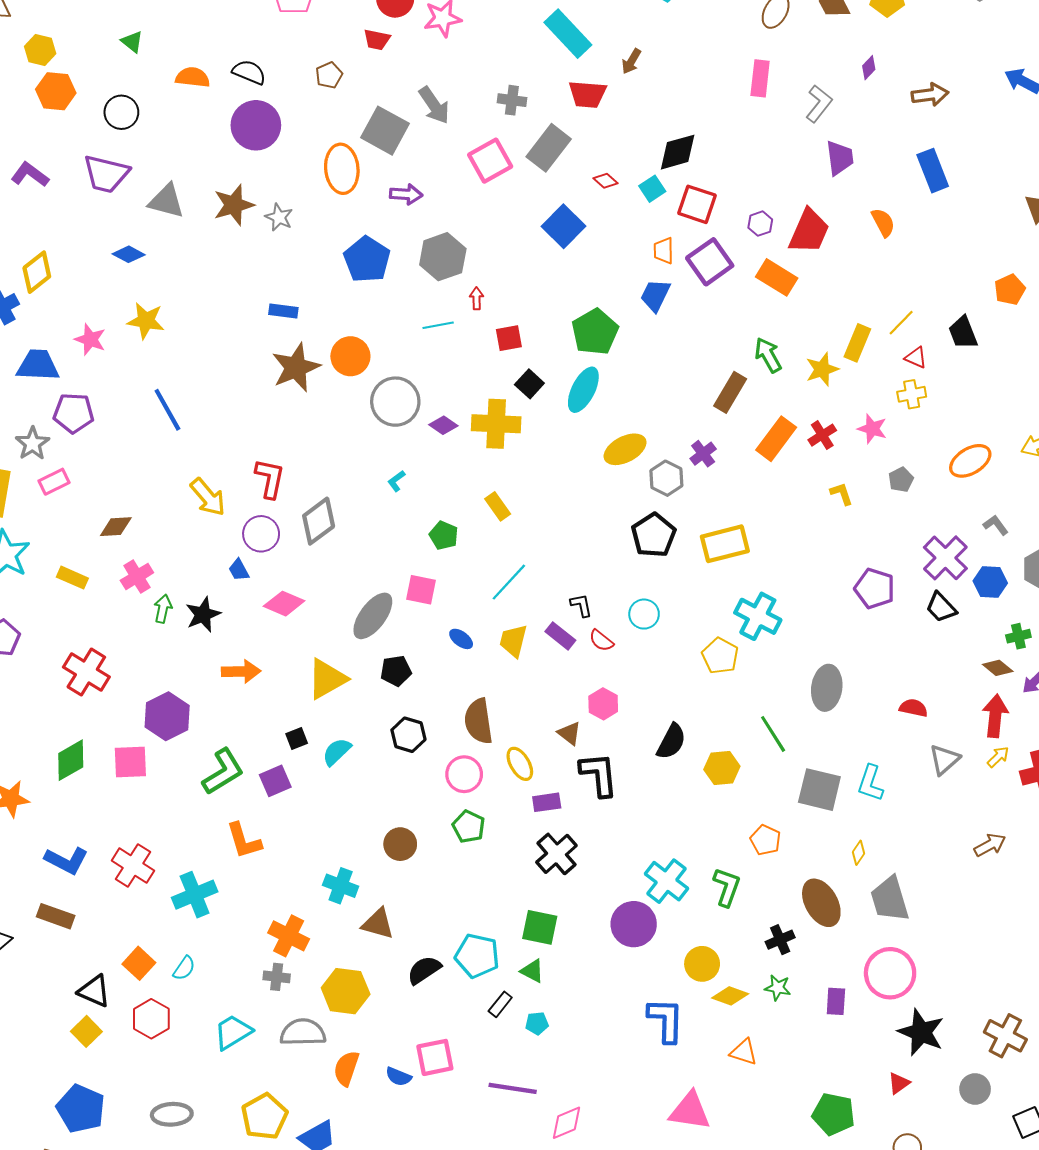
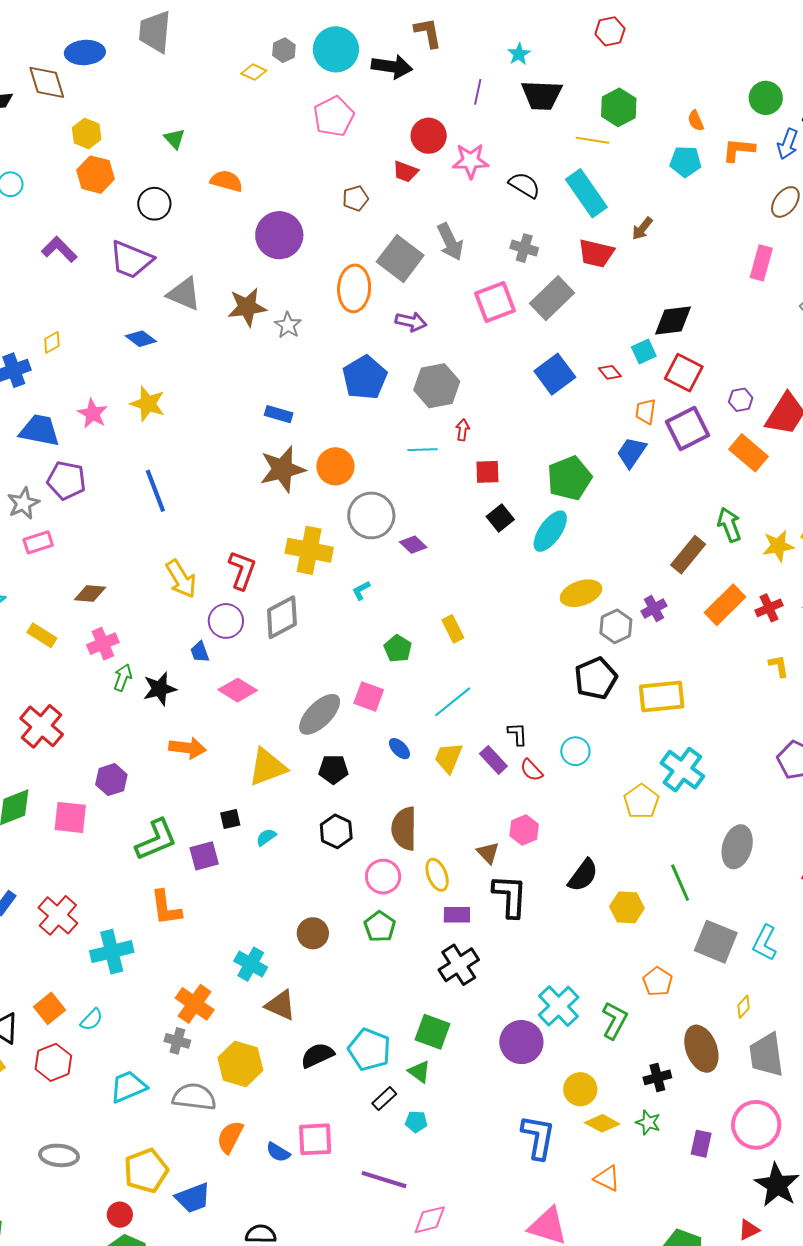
black semicircle: (249, 72) -> (524, 185), moved
red diamond: (606, 181) -> (610, 372), moved
yellow diamond: (37, 272) -> (52, 342), size x0.6
yellow cross: (496, 424) -> (309, 550), moved
purple hexagon: (167, 716) -> (111, 780), size x0.7
cyan semicircle: (337, 752) -> (266, 837), size x0.7

